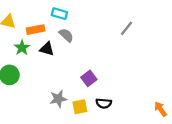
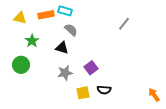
orange rectangle: (36, 30) -> (46, 15), moved
black triangle: (47, 49) -> (62, 48), moved
gray star: (58, 99) -> (65, 73), moved

